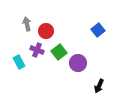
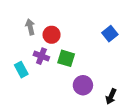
green square: (59, 52) -> (66, 58), turned -35
purple circle: (78, 63) -> (83, 85), moved

